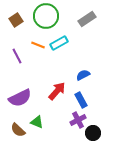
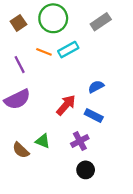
purple semicircle: (20, 98) -> (17, 99), moved
blue rectangle: (81, 100) -> (94, 116), turned -35
purple cross: (78, 120) -> (80, 141), moved
black circle: (93, 133) -> (86, 170), moved

